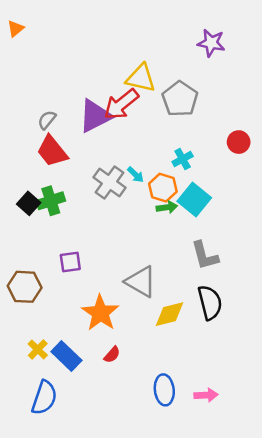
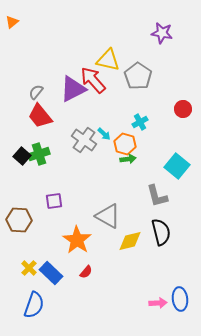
red arrow: (121, 104) -> (93, 80), turned 88
cyan square: (194, 199) -> (177, 166), moved
blue ellipse: (164, 390) -> (180, 299), moved

